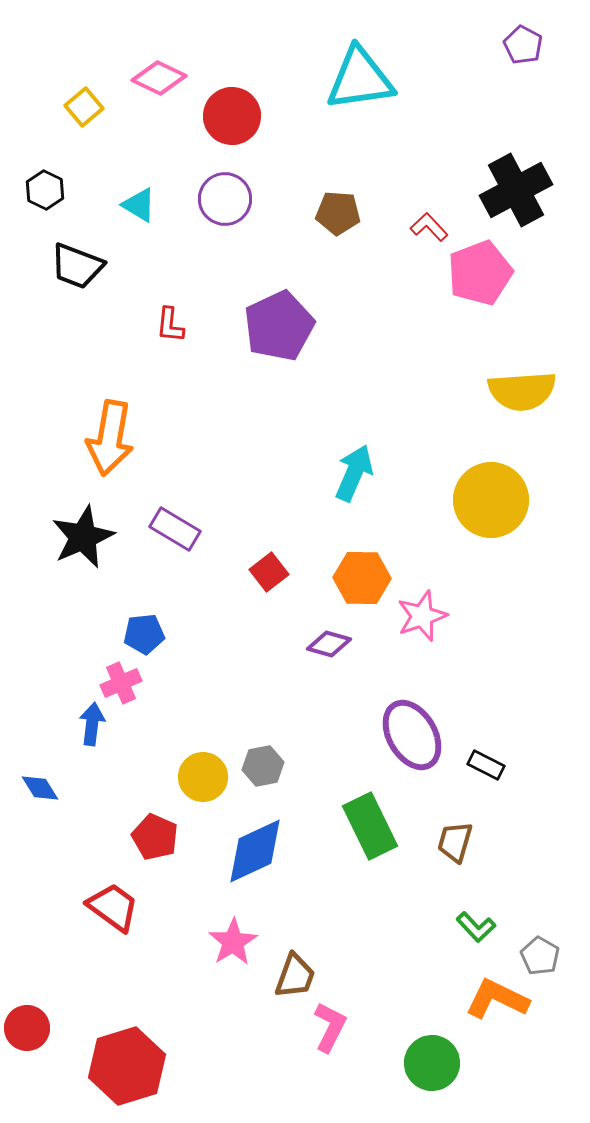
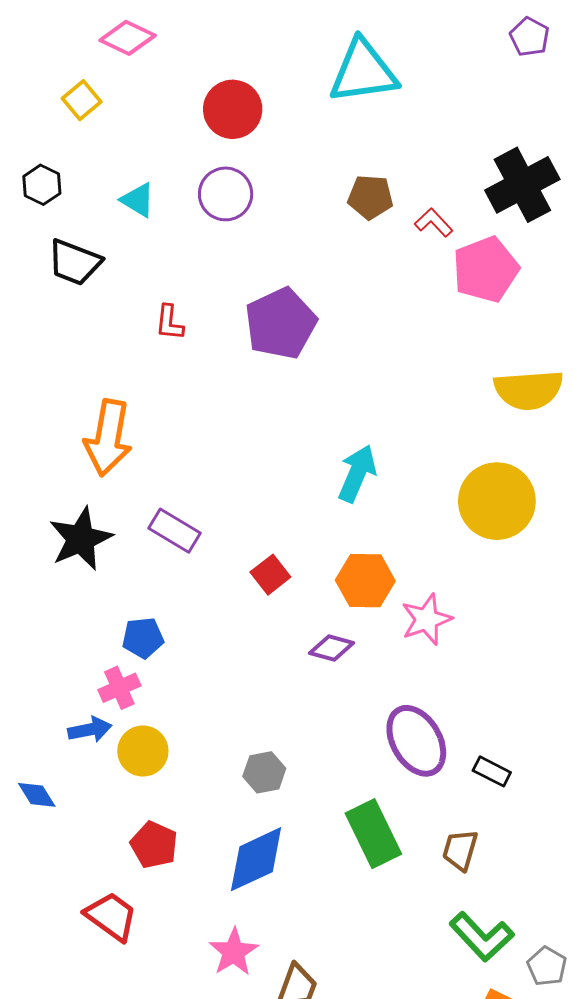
pink diamond: (159, 78) -> (128, 38), moved
brown pentagon: (338, 213) -> (370, 197), moved
blue arrow: (92, 724) -> (90, 730), turned 72
yellow circle: (203, 777) -> (143, 751), moved
green L-shape: (476, 927) -> (482, 937), size x1.6

